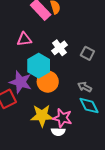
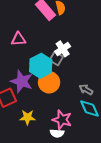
pink triangle: (24, 39) -> (18, 39), moved
gray square: (87, 53) -> (56, 58), moved
yellow star: (42, 116) -> (27, 117), moved, size x0.7

